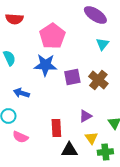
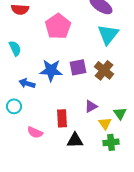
cyan triangle: (102, 44) -> (108, 34), size x1.6
blue star: (45, 65) -> (51, 70), moved
pink semicircle: (20, 137) -> (35, 132), moved
yellow triangle: (91, 138) -> (105, 123), moved

